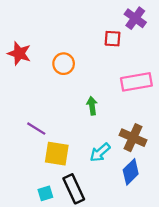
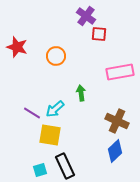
purple cross: (135, 18) -> (86, 16), moved
cyan arrow: (100, 152) -> (55, 109), moved

